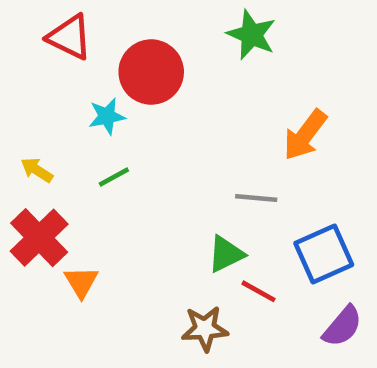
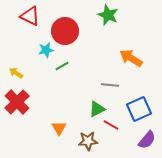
orange arrow: (305, 135) -> (131, 58), turned 85
green line: (114, 177) -> (62, 66), moved
orange triangle: (81, 282) -> (59, 128), moved

